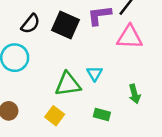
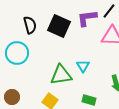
black semicircle: (30, 24) -> (30, 25), turned -54

